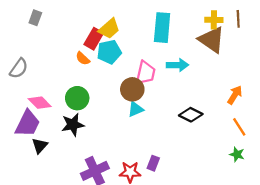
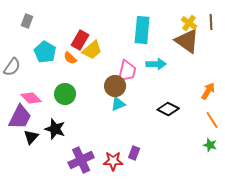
yellow cross: (214, 20) -> (189, 23), turned 35
yellow trapezoid: (109, 29) -> (92, 50), moved
cyan pentagon: (109, 52) -> (45, 52), moved, turned -30
black star: (73, 125) -> (55, 129), moved, turned 30

